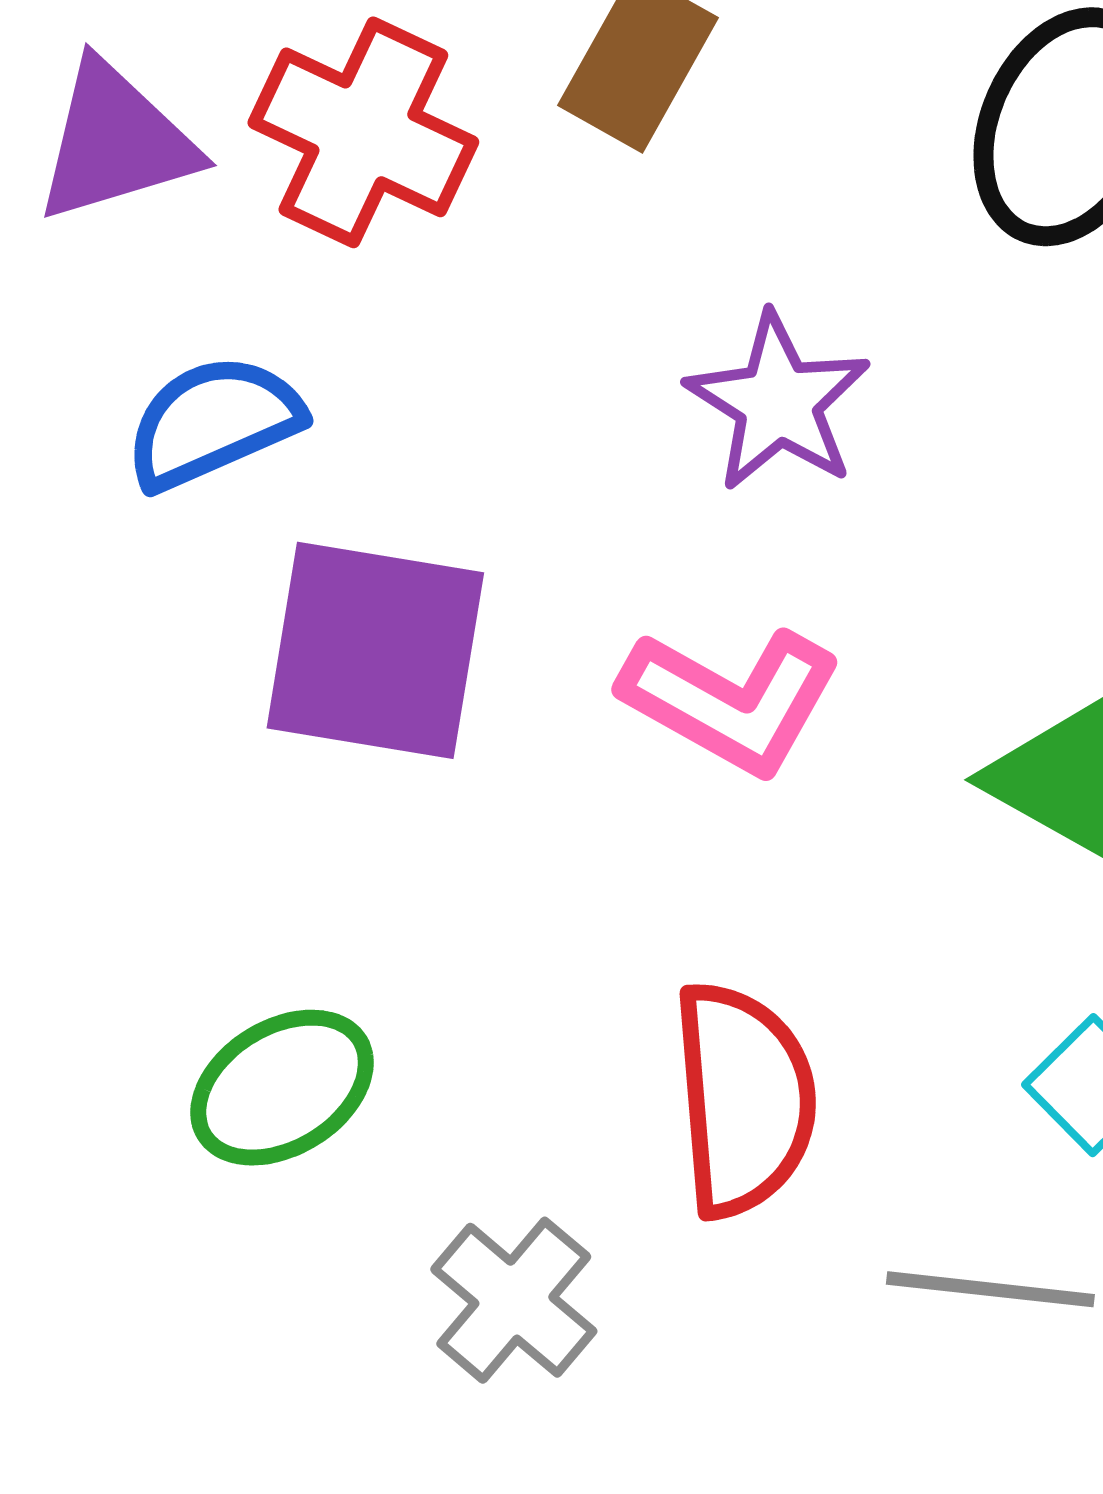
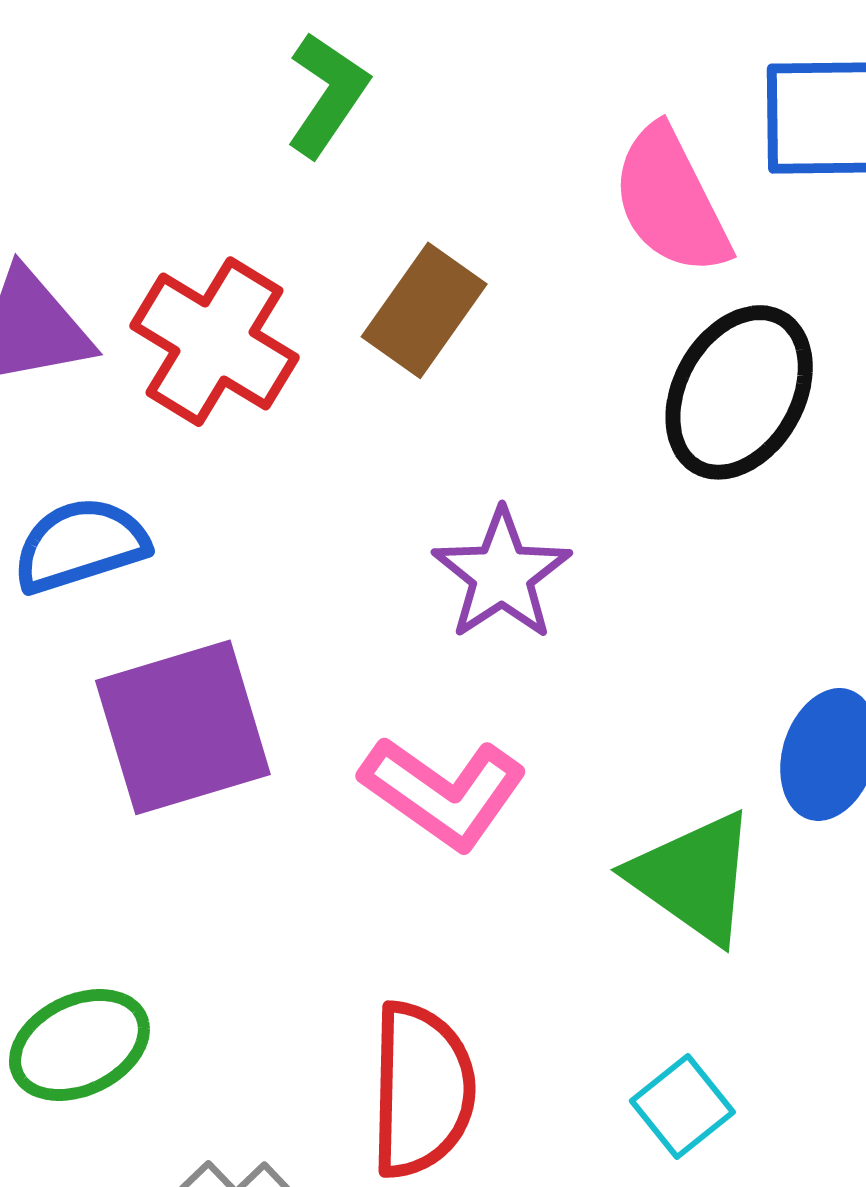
purple square: (375, 650) -> (183, 727), turned -32

